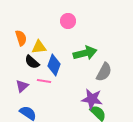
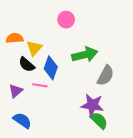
orange semicircle: (21, 38) -> (15, 38), turned -77
yellow triangle: (39, 47) -> (34, 48), turned -42

